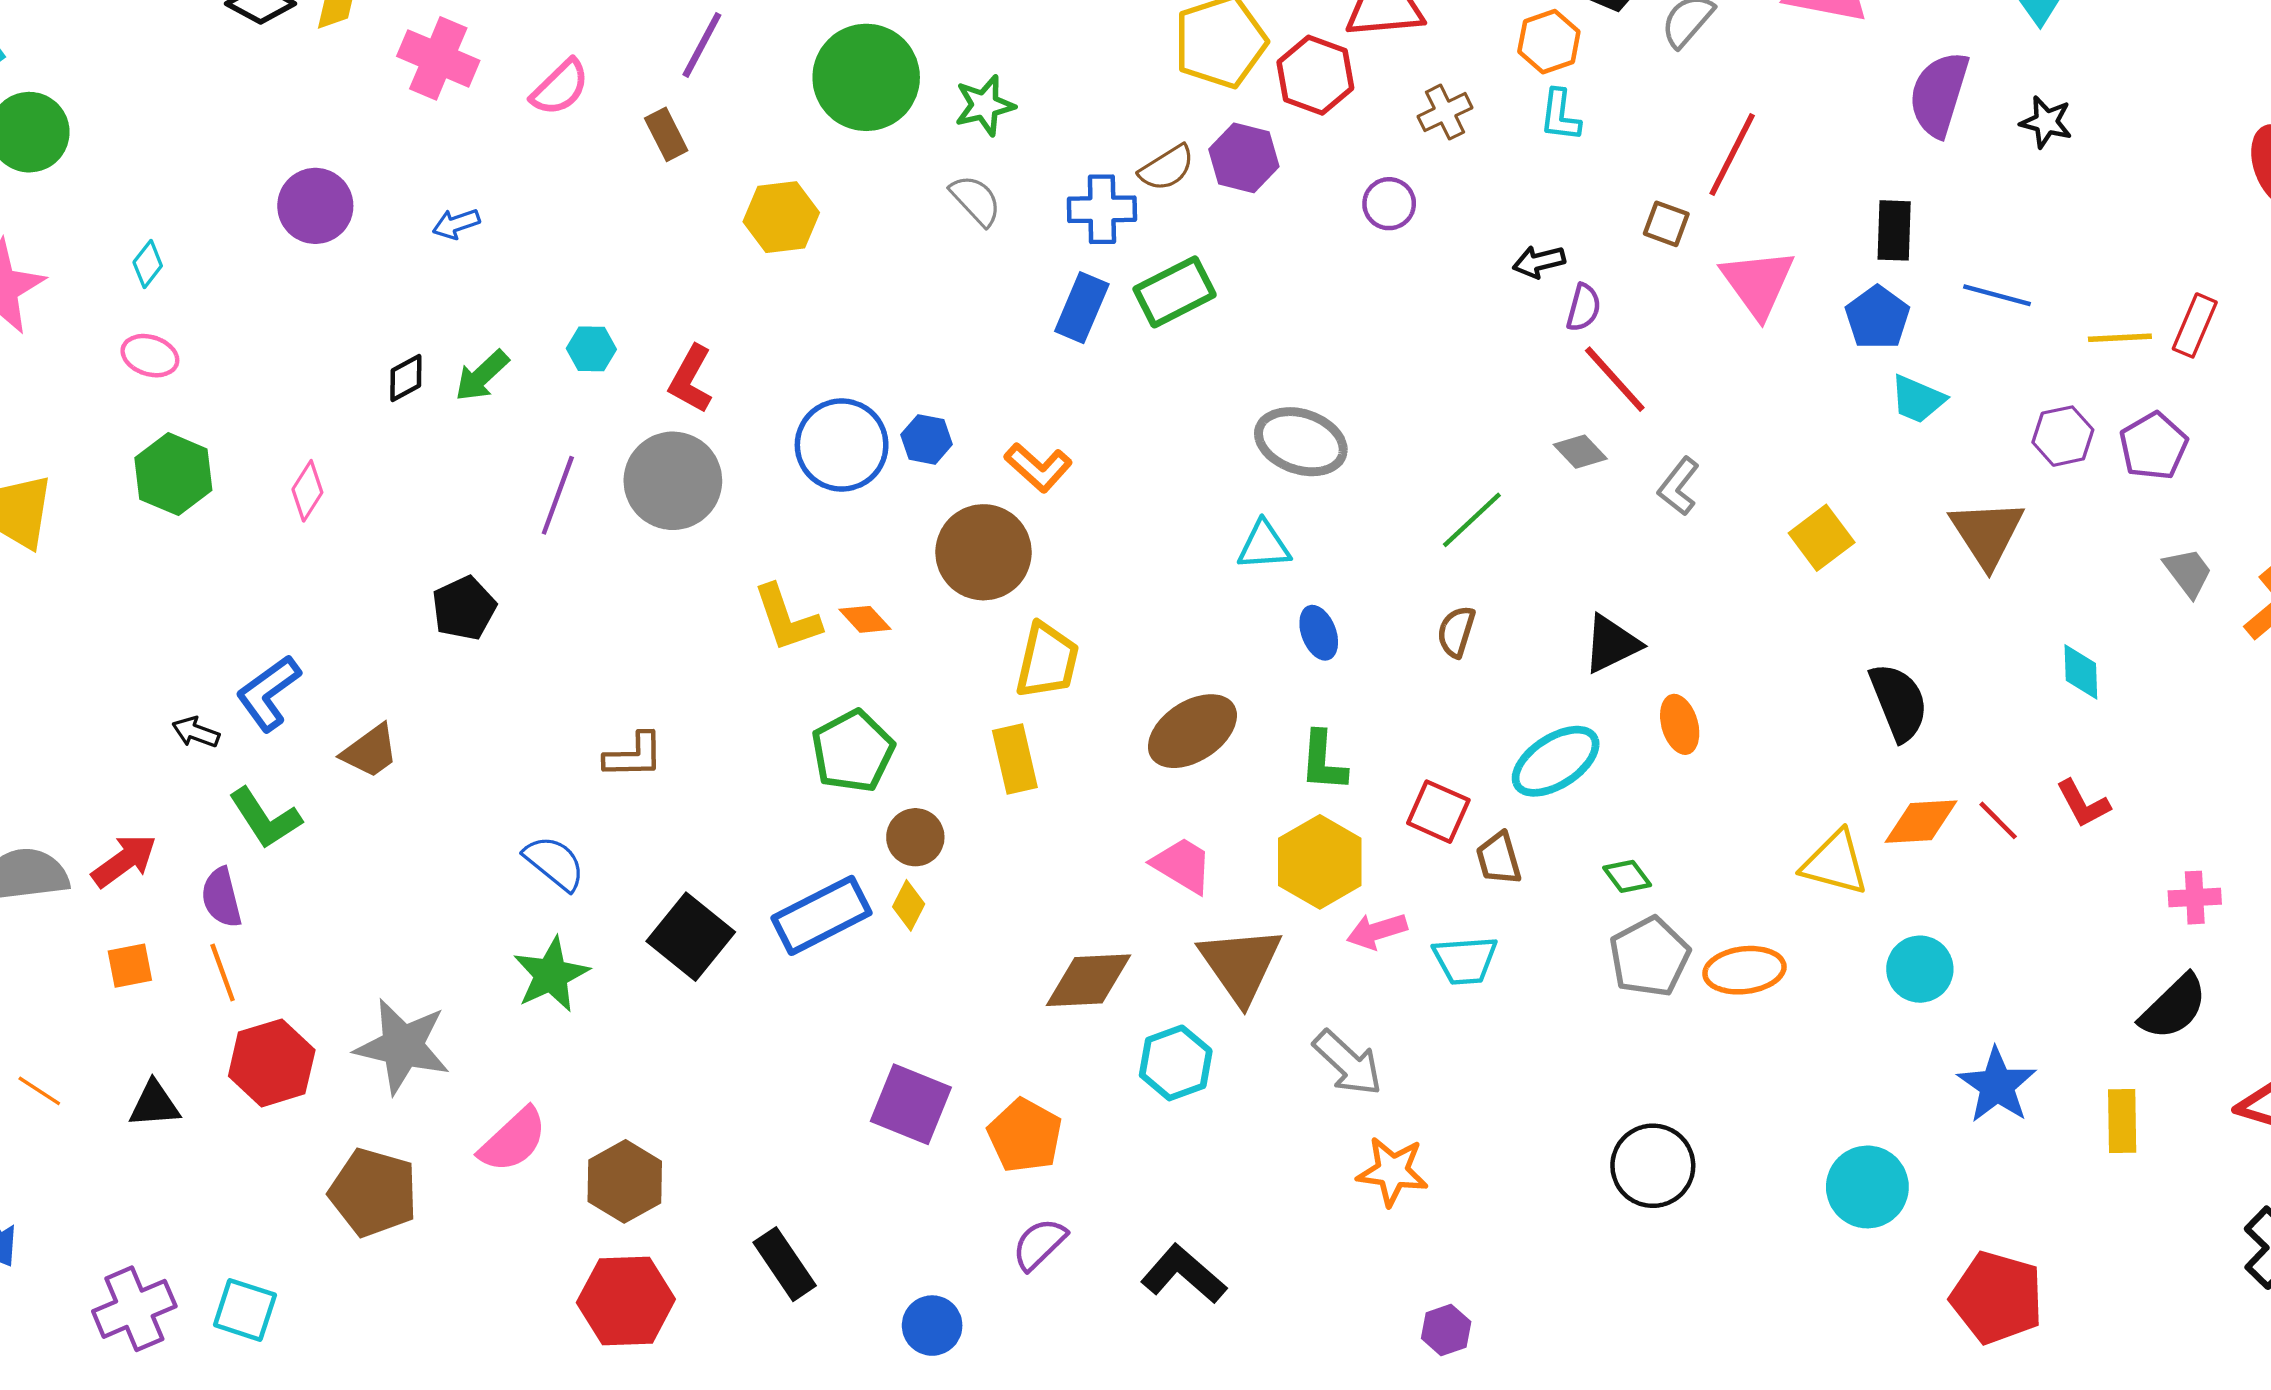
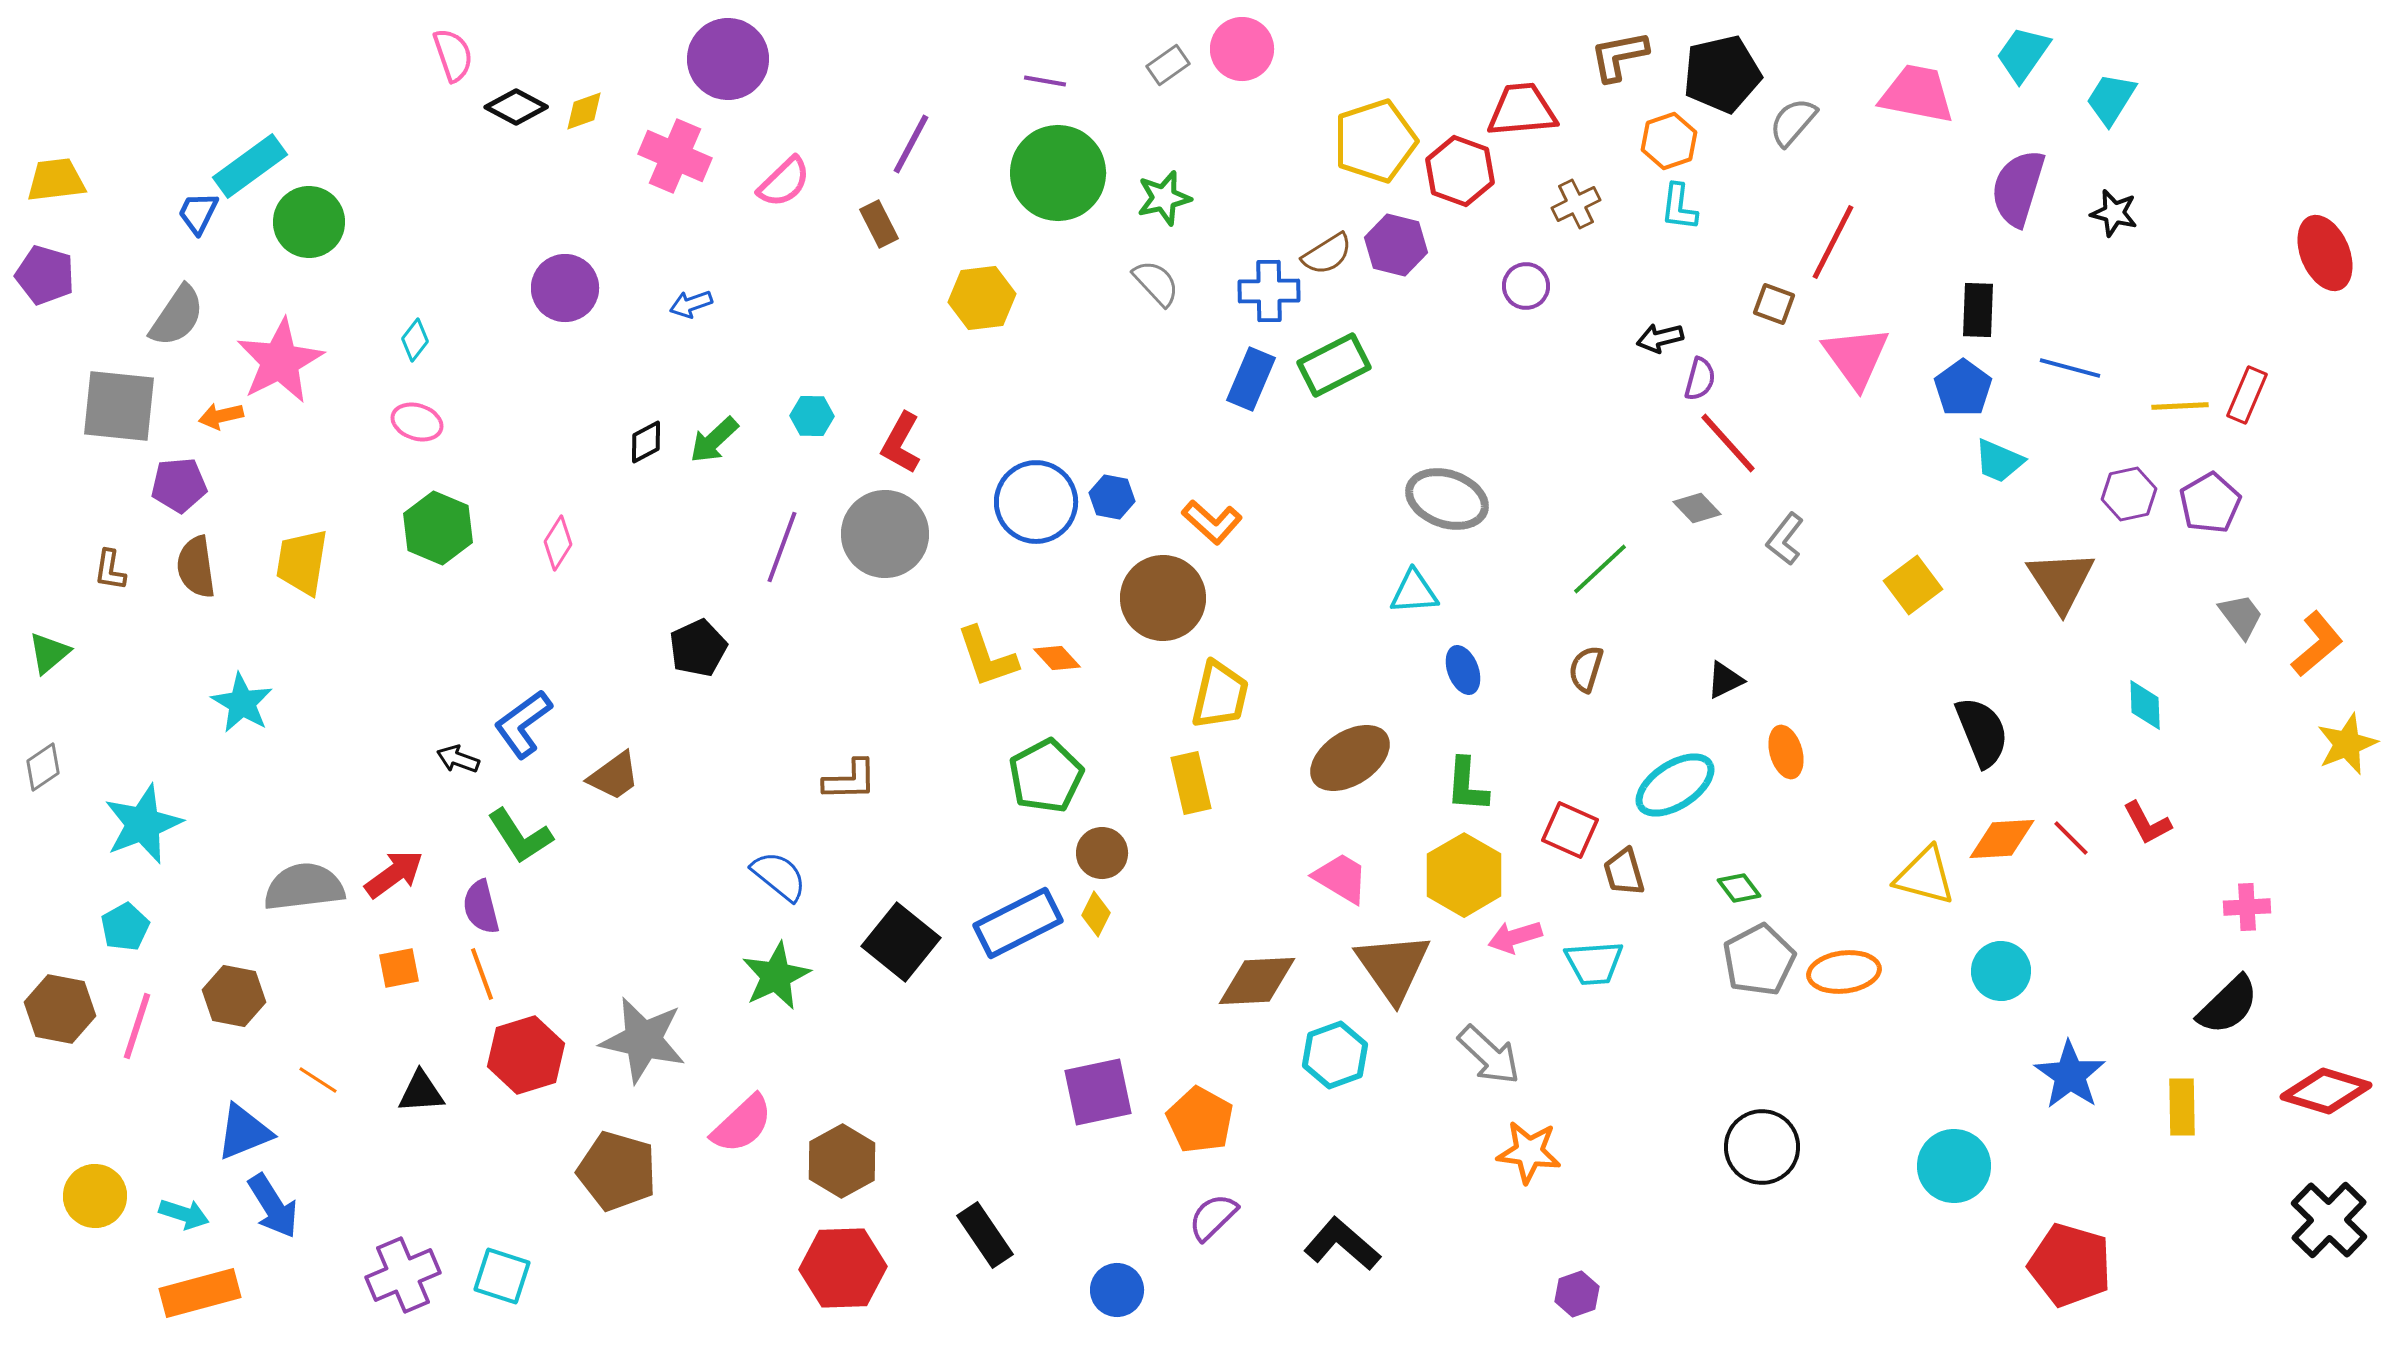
black triangle: (1611, 644) -> (1725, 680), size x0.7
purple square: (911, 1104) -> (1098, 1092), turned -34

